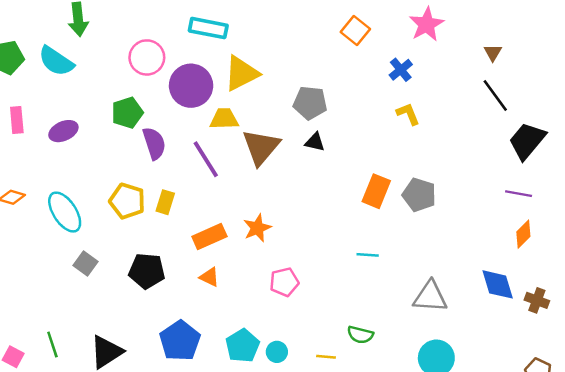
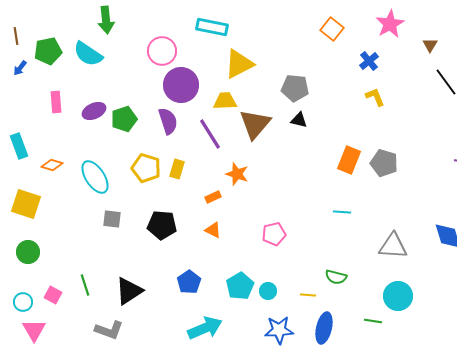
brown triangle: (493, 53) -> (430, 45), moved
purple circle: (191, 86) -> (181, 85), moved
green pentagon: (127, 113) -> (124, 119), moved
orange star: (257, 228) -> (237, 174), moved, turned -30
orange rectangle: (209, 237) -> (213, 197), size x0.6
gray square: (86, 264) -> (112, 219), turned -30
blue pentagon: (180, 341) -> (189, 282), size x0.7

